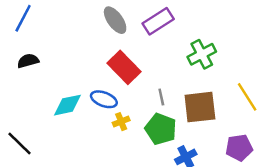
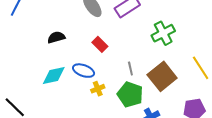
black semicircle: (28, 61) -> (56, 37), moved
red rectangle: (124, 67) -> (100, 44), size x0.6
brown square: (200, 107) -> (162, 76), turned -32

